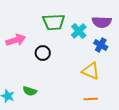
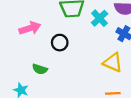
green semicircle: (30, 91) -> (40, 69), moved

